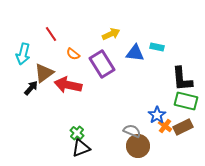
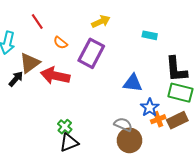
blue triangle: (135, 53) -> (133, 83), moved
purple rectangle: (102, 64) -> (91, 53), turned 60
orange cross: (165, 126) -> (158, 119), turned 32

